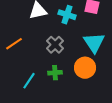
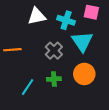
cyan triangle: (94, 43) -> (82, 42), moved
orange line: (14, 44) -> (12, 50), turned 30

